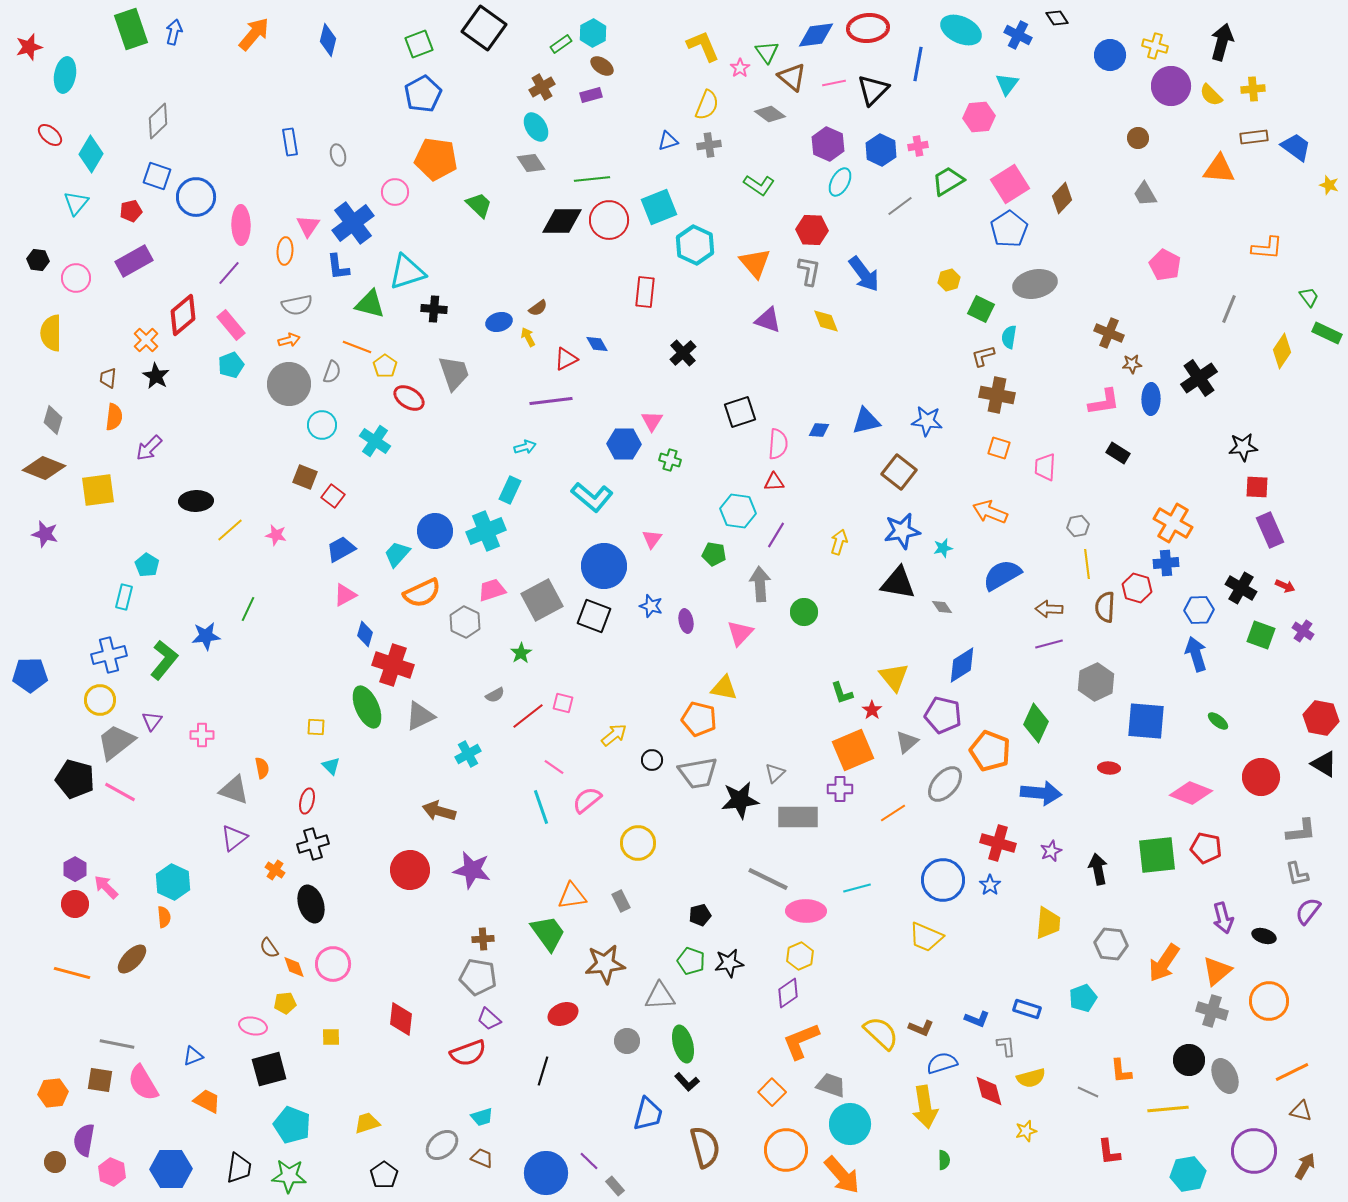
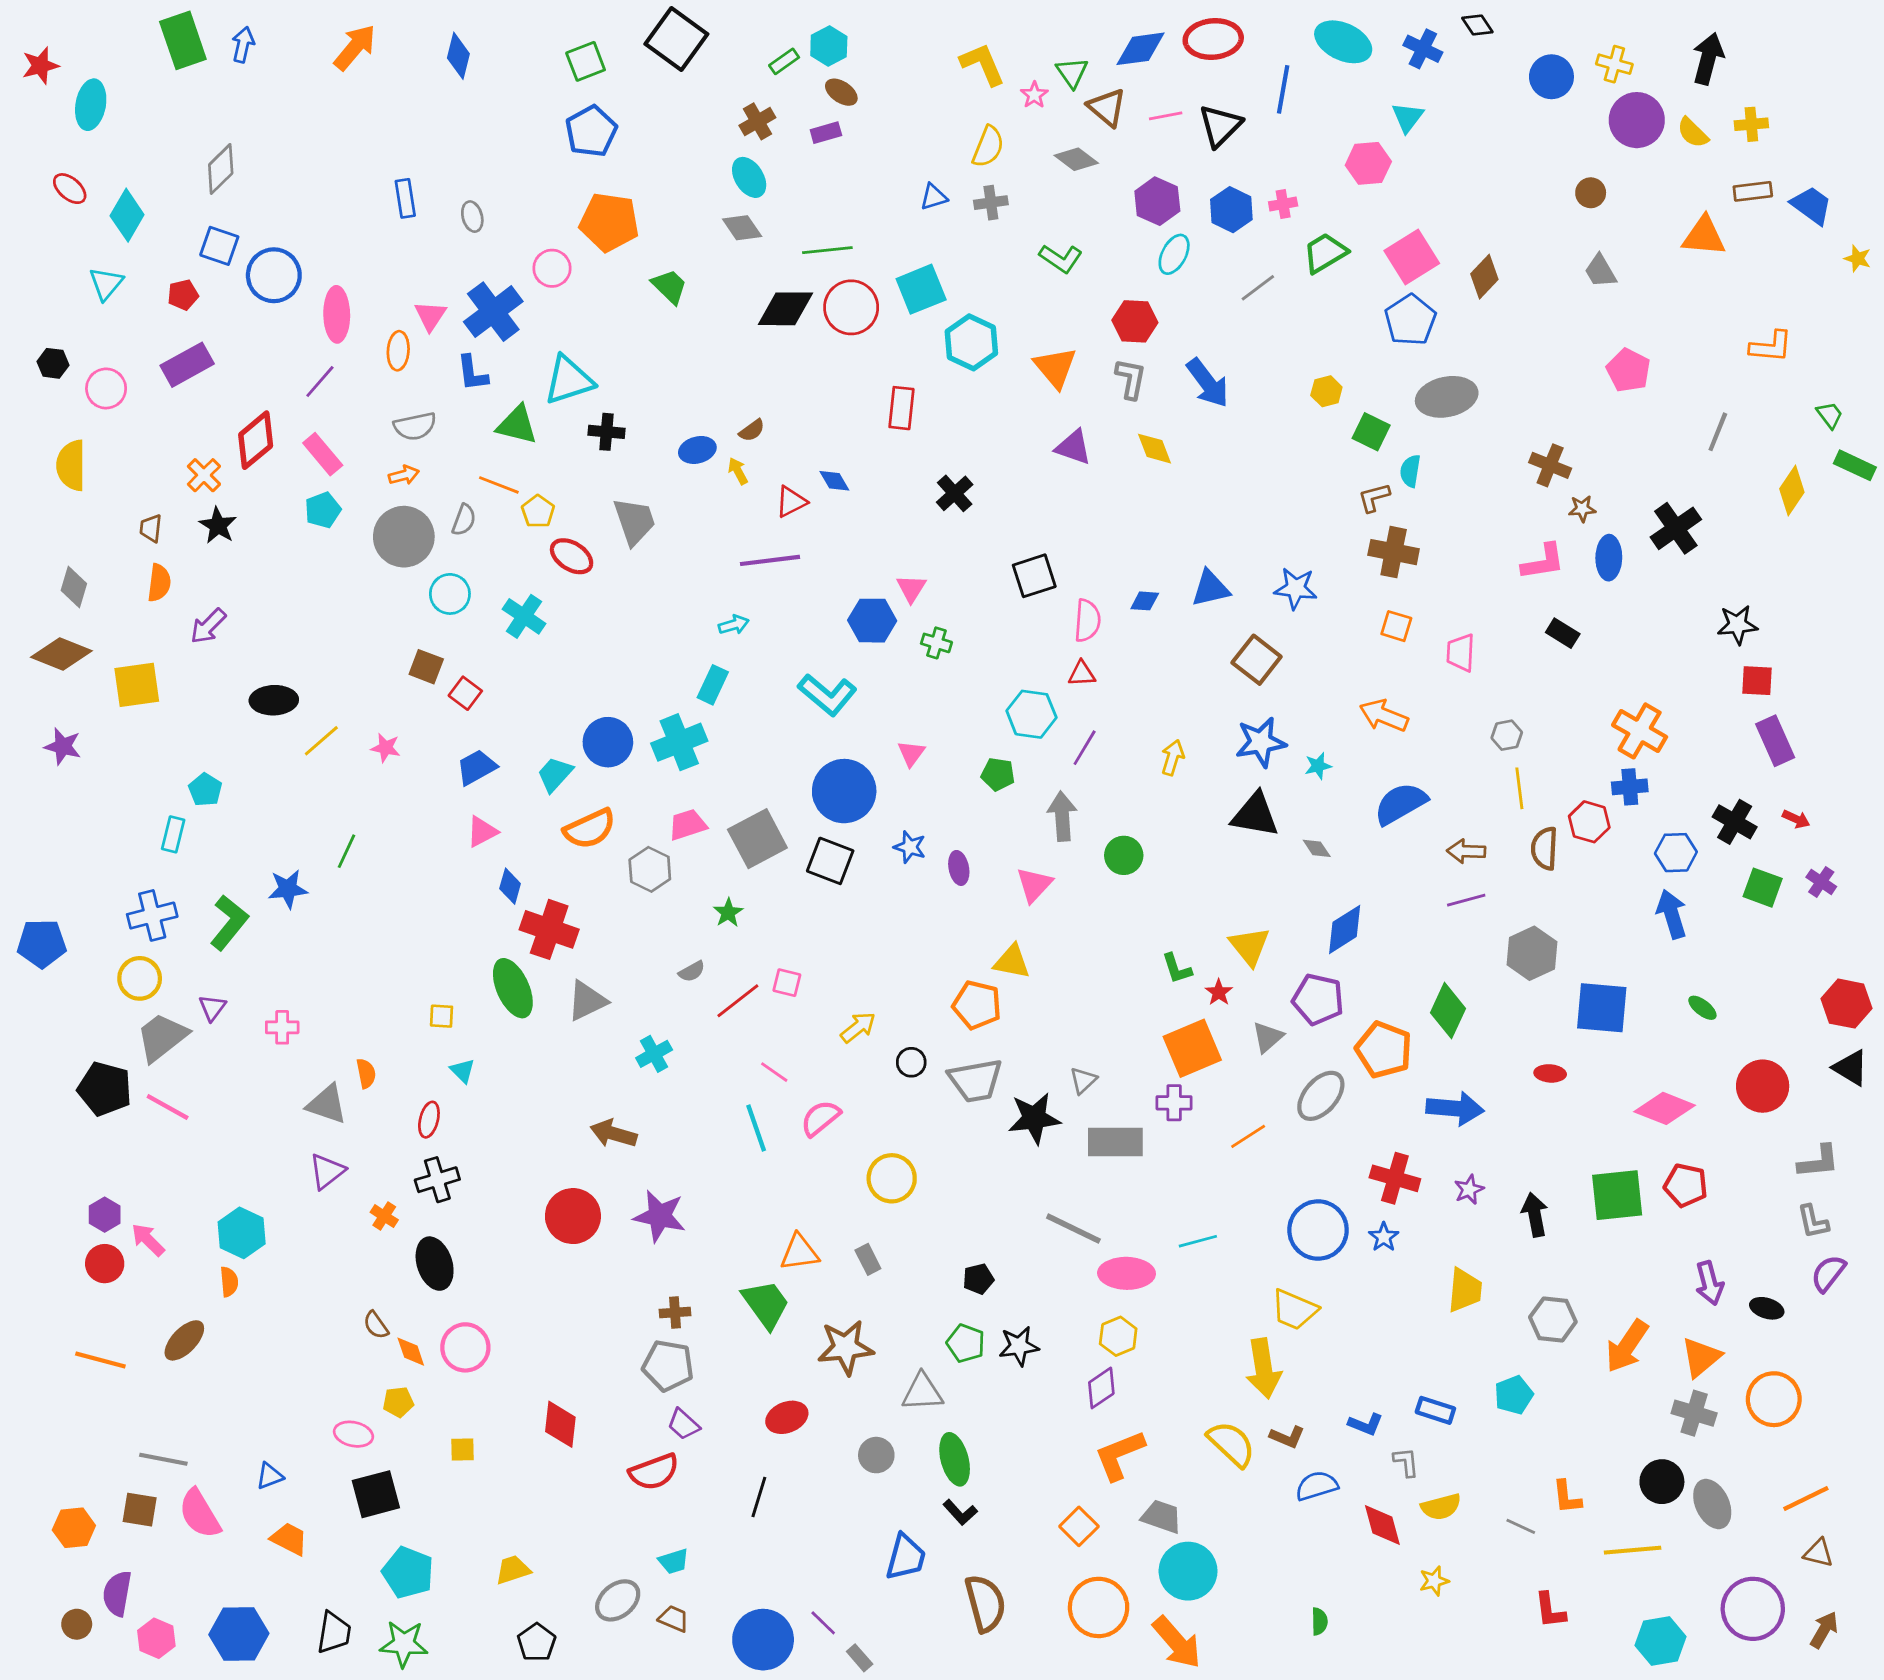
yellow arrow: (925, 1107) -> (1264, 1368), moved

